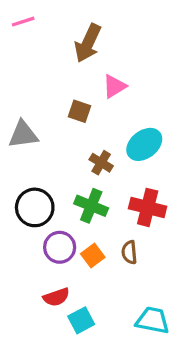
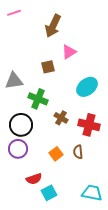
brown square: (80, 111) -> (48, 67), turned -32
brown cross: (101, 163) -> (61, 118), moved
green cross: (91, 206) -> (38, 99), moved
purple circle: (60, 247) -> (18, 149), moved

